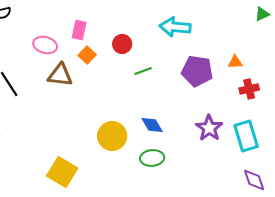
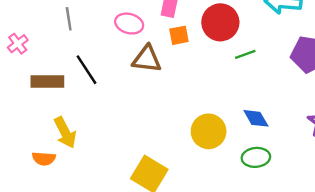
red circle: (122, 44) -> (220, 22), size x1.6
orange square: (87, 55) -> (179, 35), turned 36

